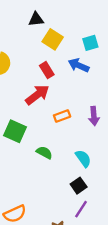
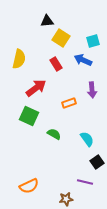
red arrow: (37, 95) -> (36, 88), moved
purple arrow: (94, 116) -> (92, 90), moved
black square: (79, 186) -> (97, 162), moved
purple line: (81, 209) -> (85, 182), turned 70

